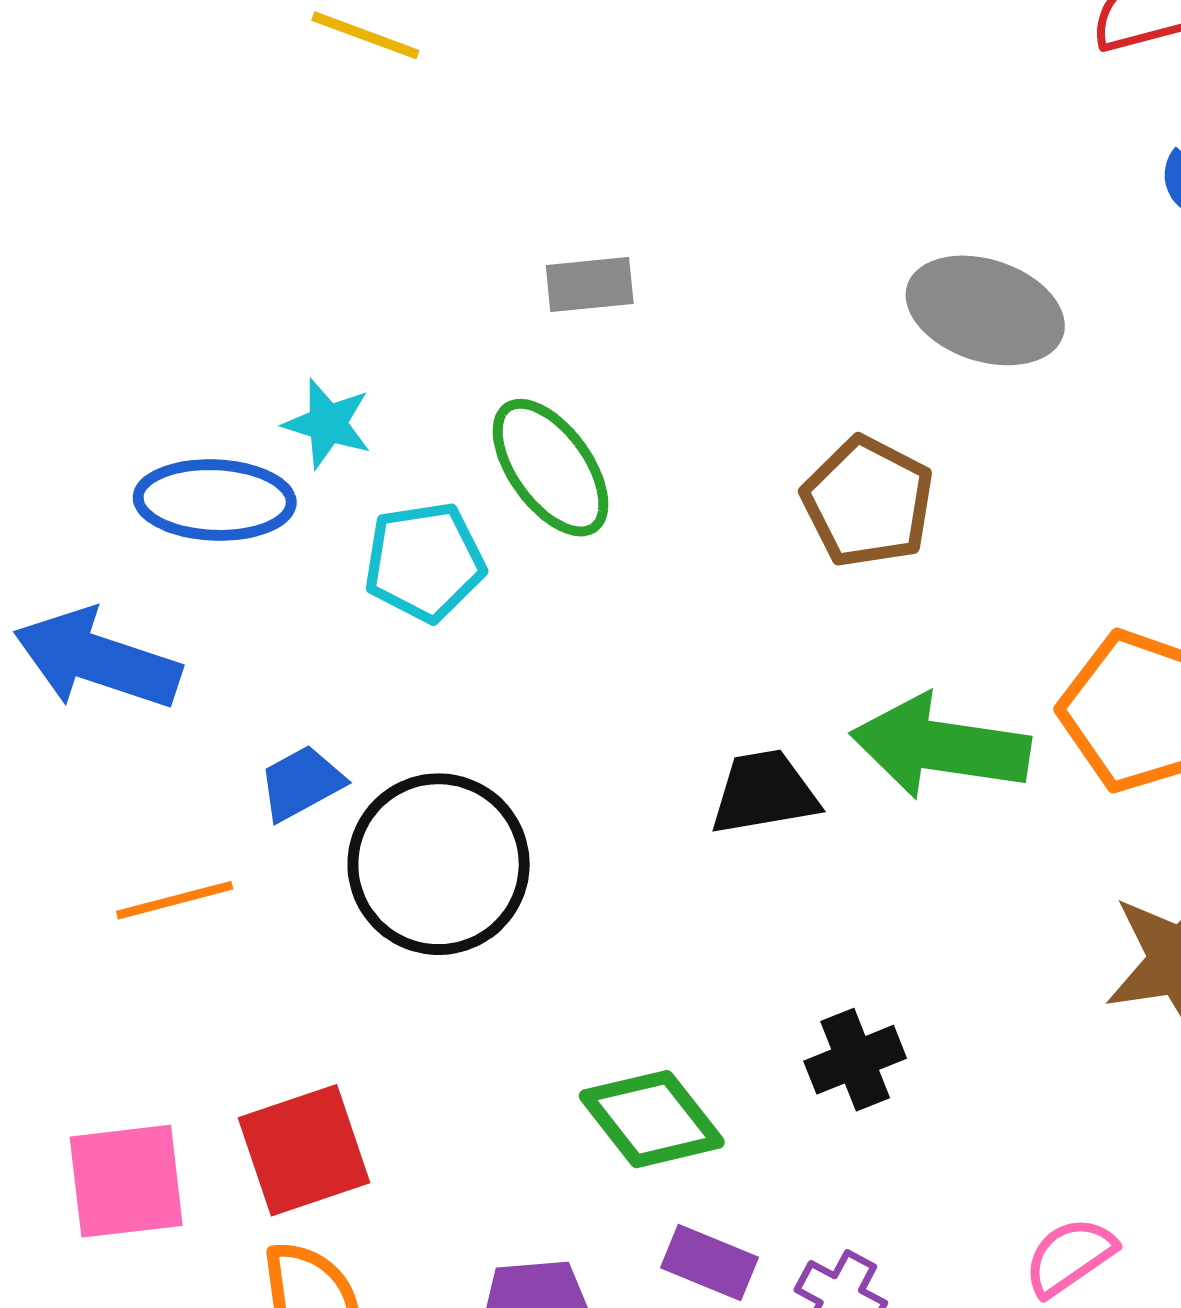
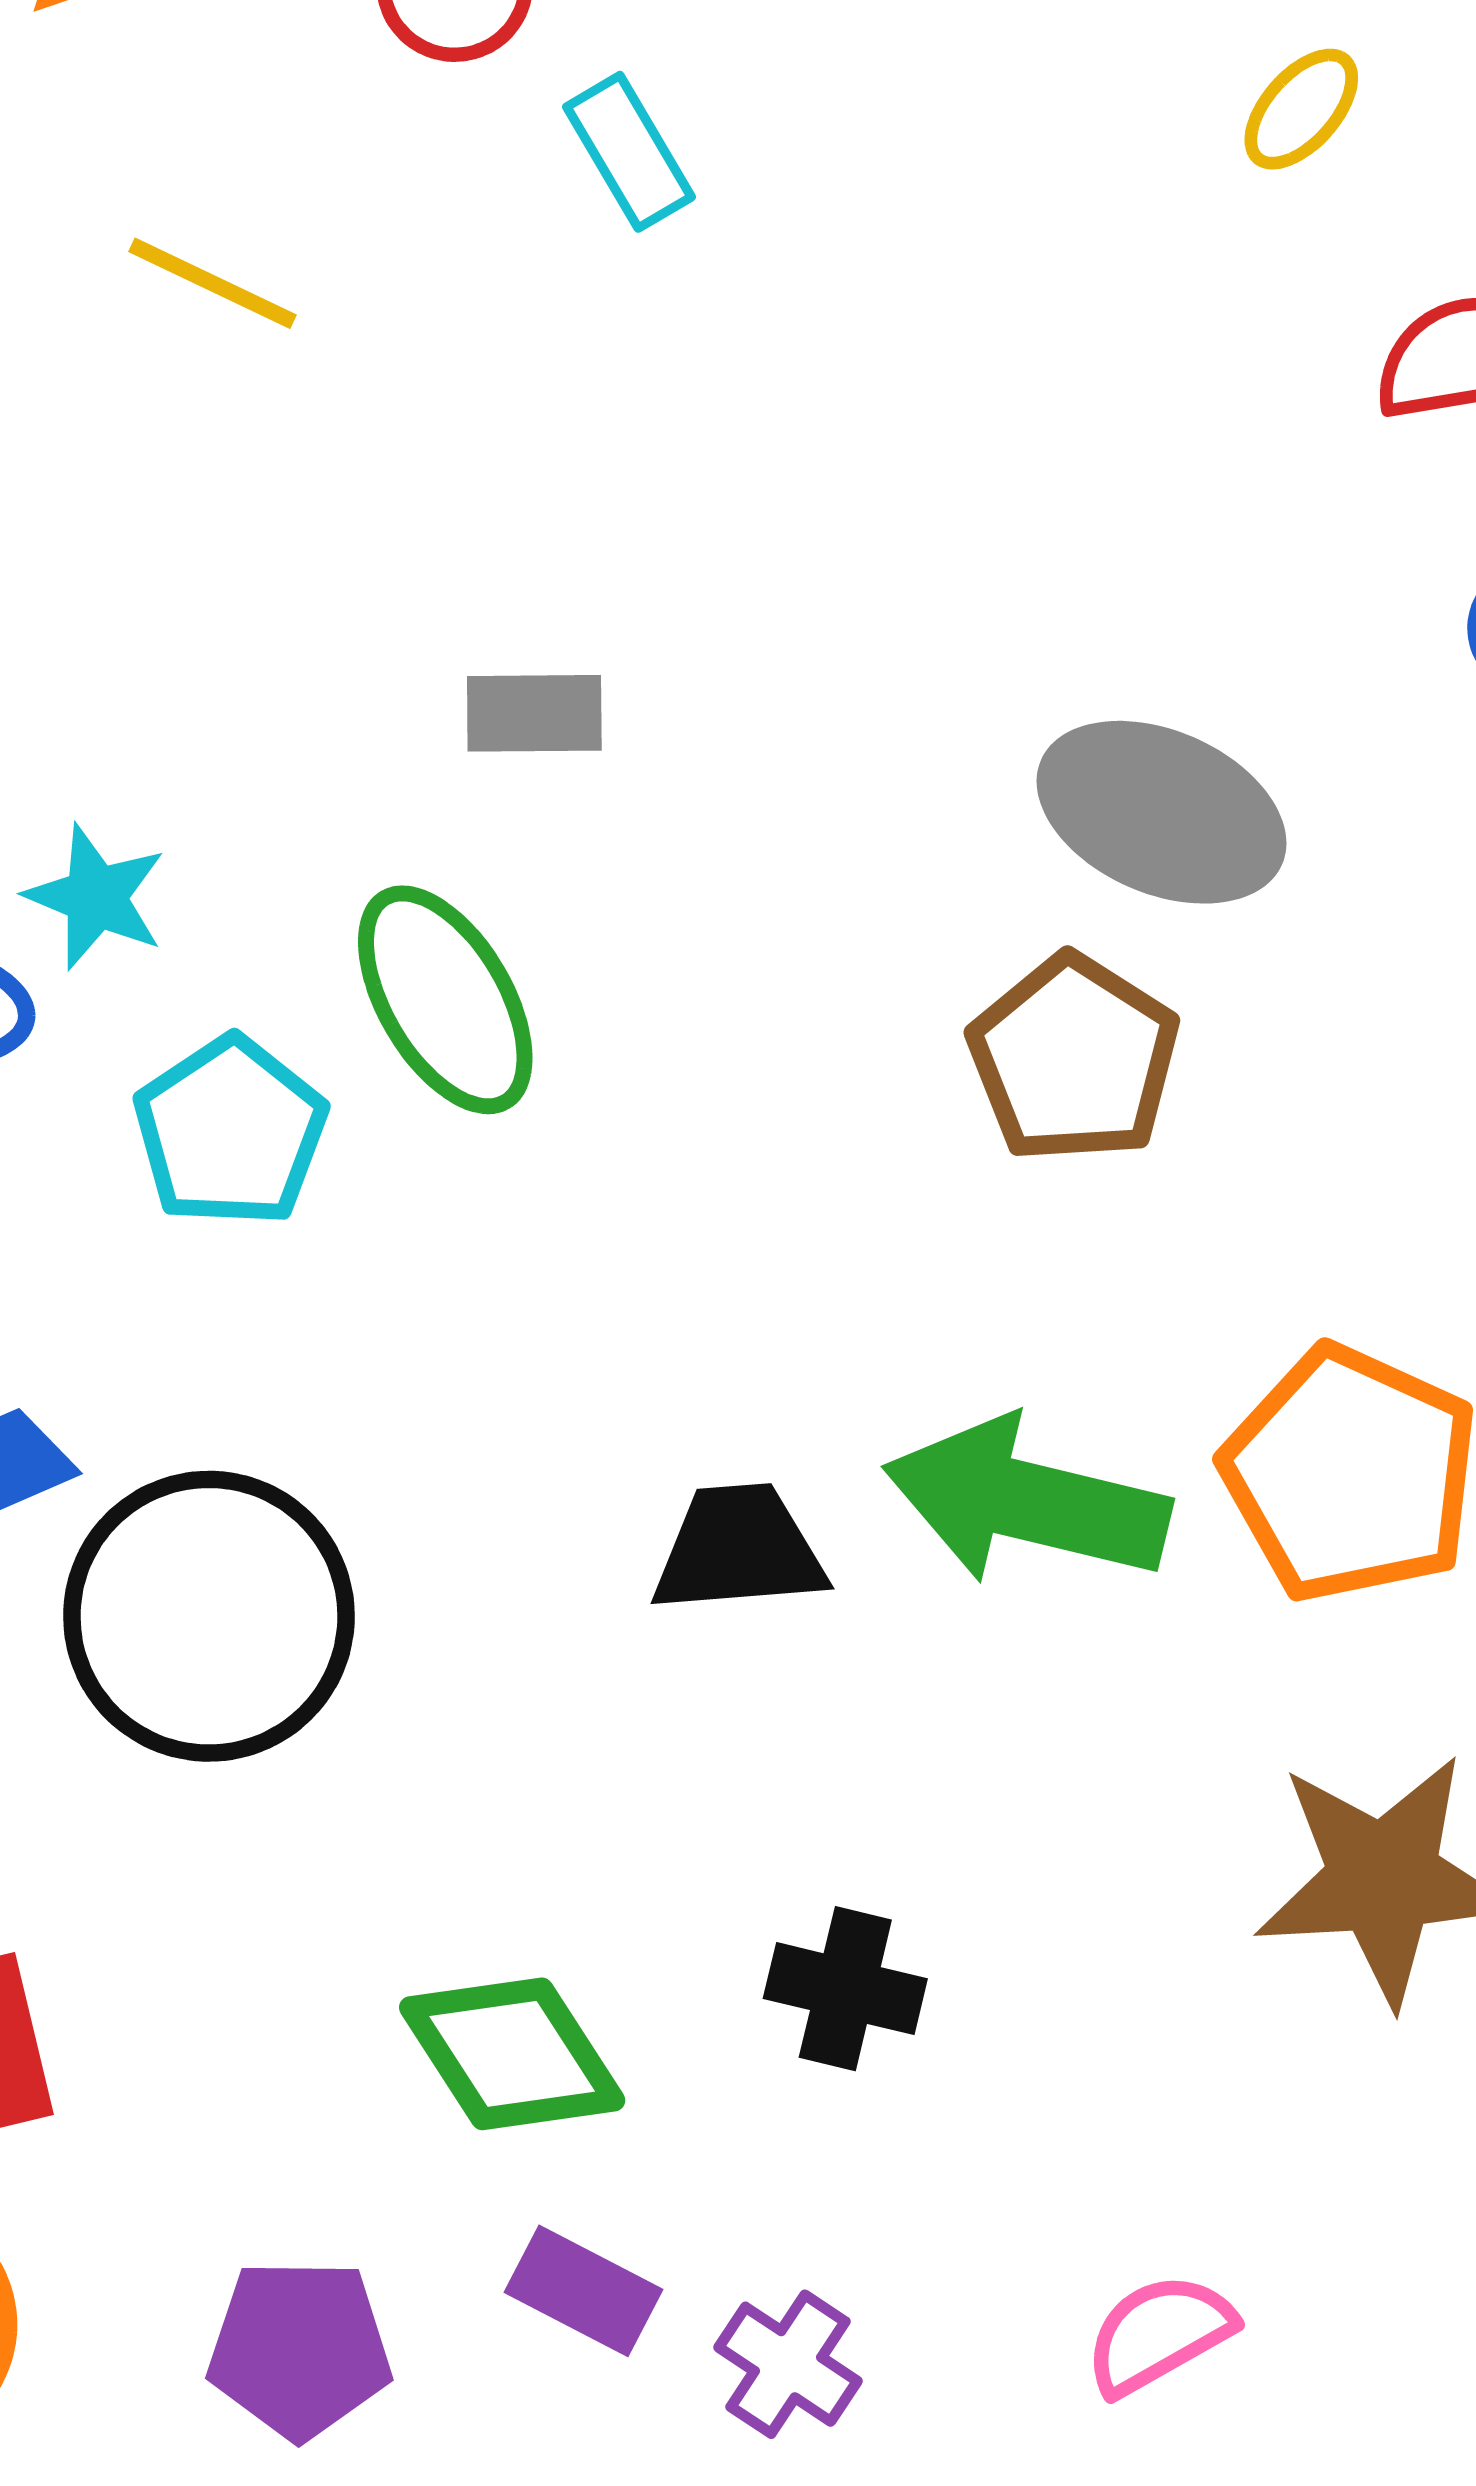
brown pentagon: (868, 502) -> (1074, 1059), moved
cyan pentagon: (424, 562) -> (230, 1132), turned -30
black cross: (855, 1060) -> (845, 1989), turned 30

